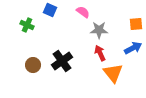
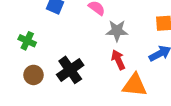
green cross: (27, 25) -> (27, 41), moved
orange triangle: (113, 73) -> (135, 85), turned -45

